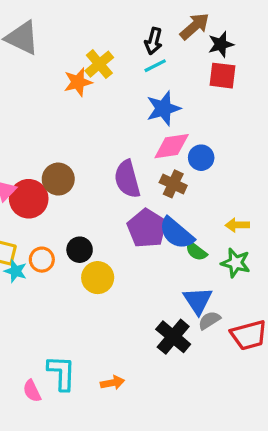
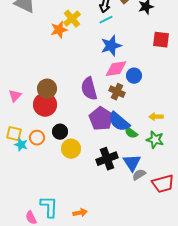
red square: (222, 76) -> (161, 40), moved
red circle: (29, 199) -> (45, 105), moved
black cross: (173, 337) -> (107, 159), moved, turned 30

